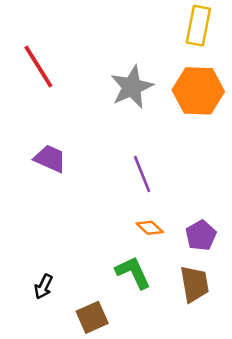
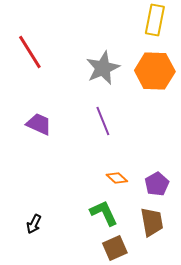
purple line: (142, 174) -> (103, 121), moved
brown square: (92, 317) -> (115, 248), moved

